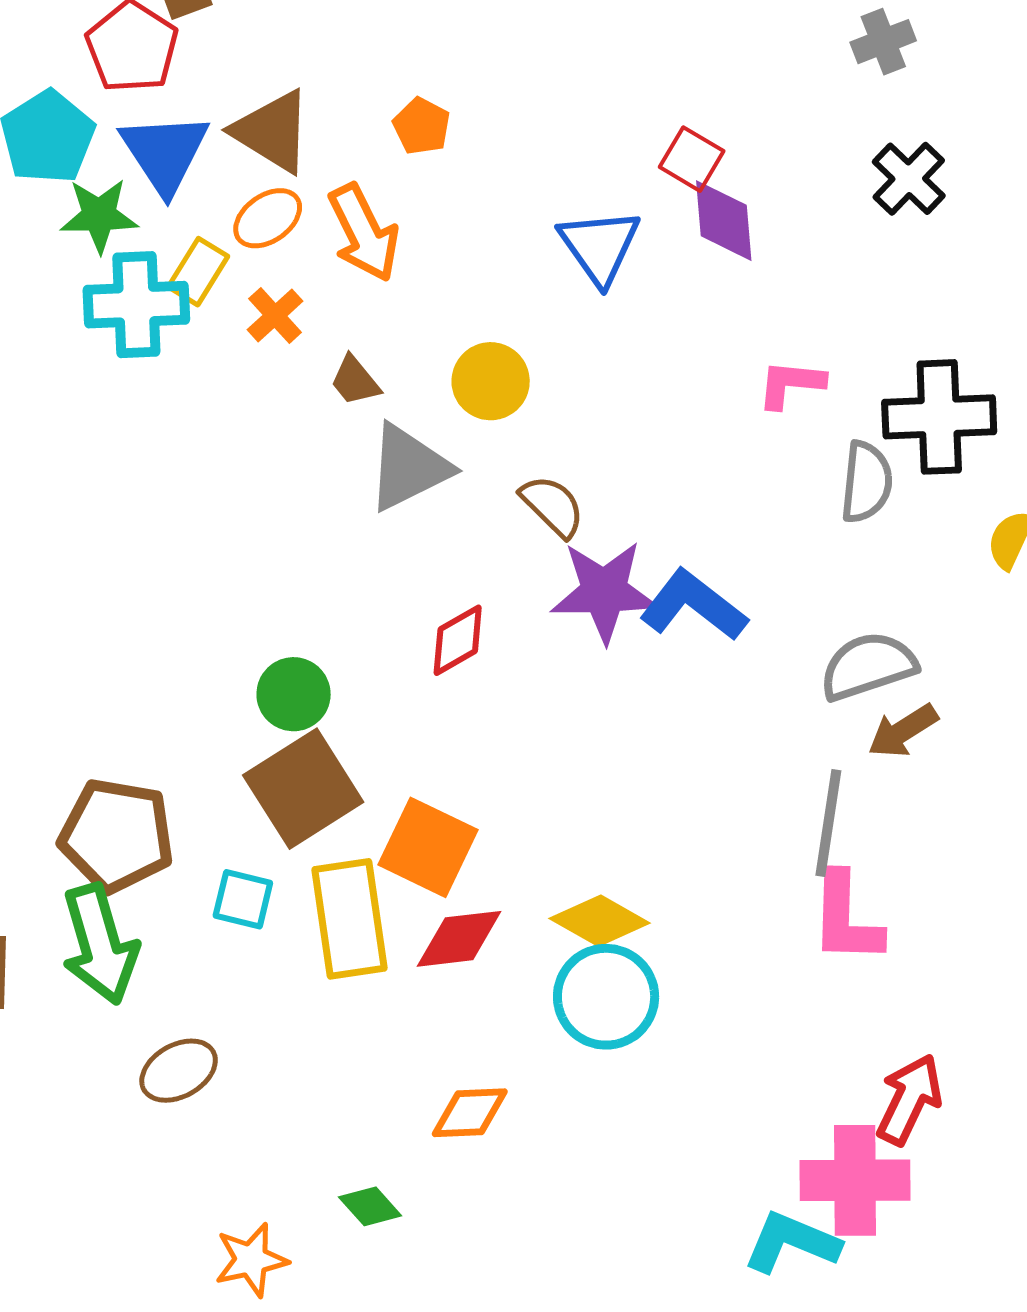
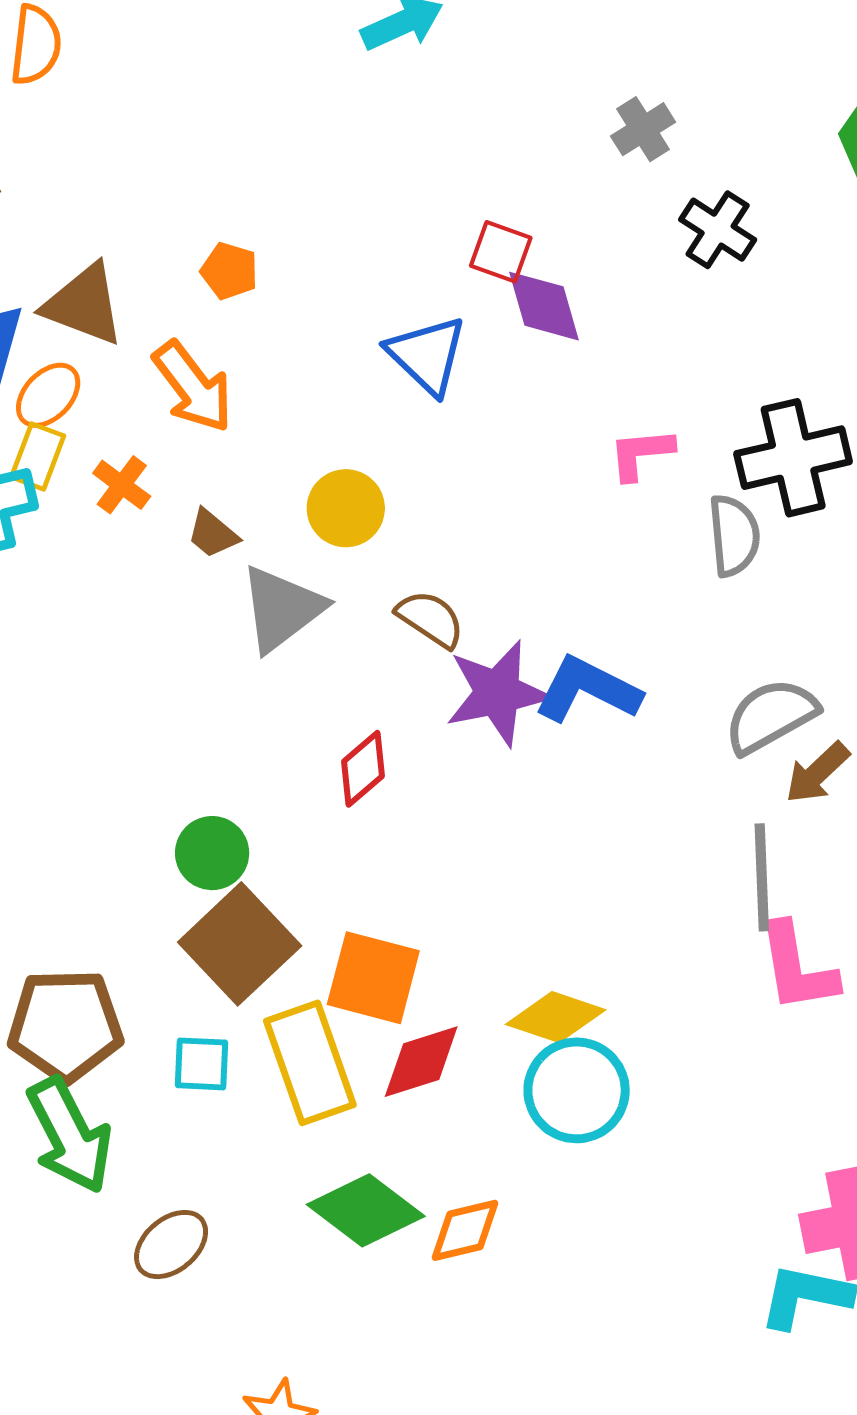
gray cross: (883, 42) -> (643, 129), moved
orange ellipse: (268, 218) -> (48, 395), moved
green diamond: (370, 1206) -> (366, 1210), moved, size x1.8

